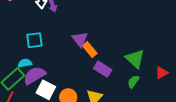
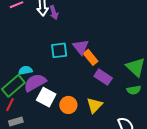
cyan square: (34, 40) -> (59, 50), moved
green semicircle: (133, 82) -> (134, 90), turned -136

